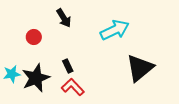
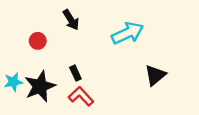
black triangle: (140, 68) -> (155, 75), size x0.7

